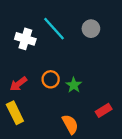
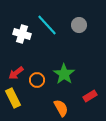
orange circle: (51, 79) -> (37, 80), moved
green star: (74, 85) -> (64, 74), size x1.5

